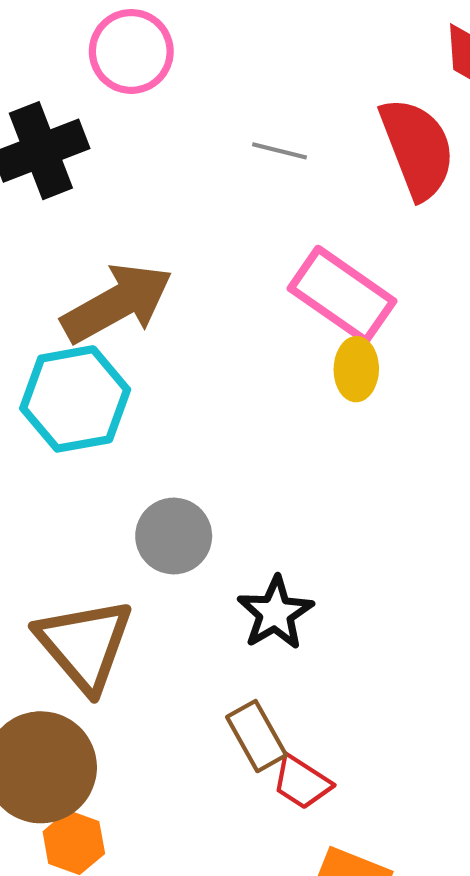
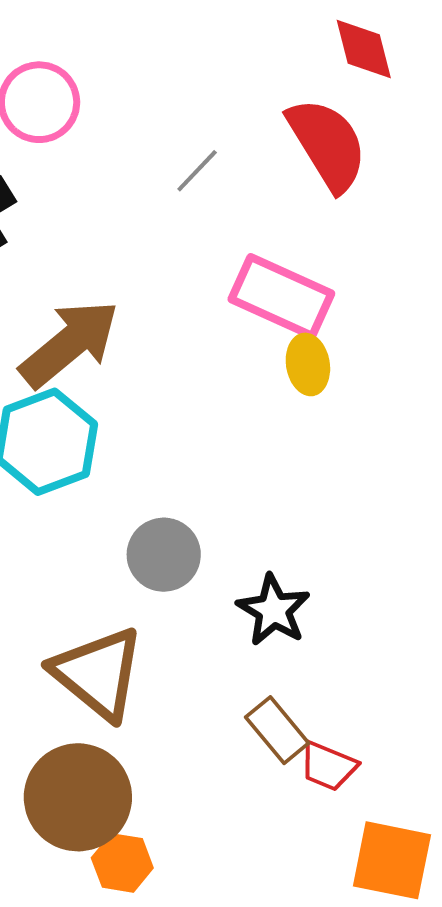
gray line: (279, 151) -> (197, 171), turned -50

